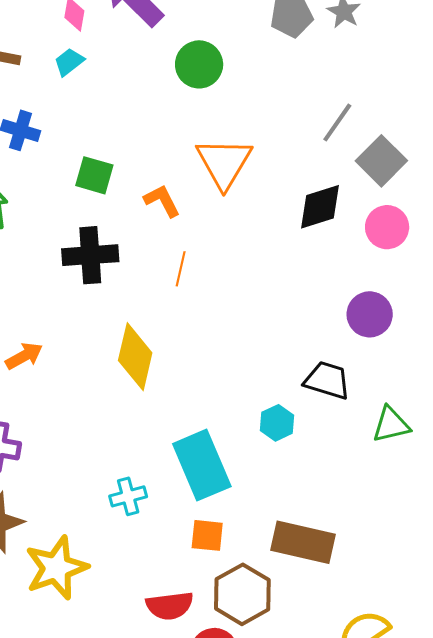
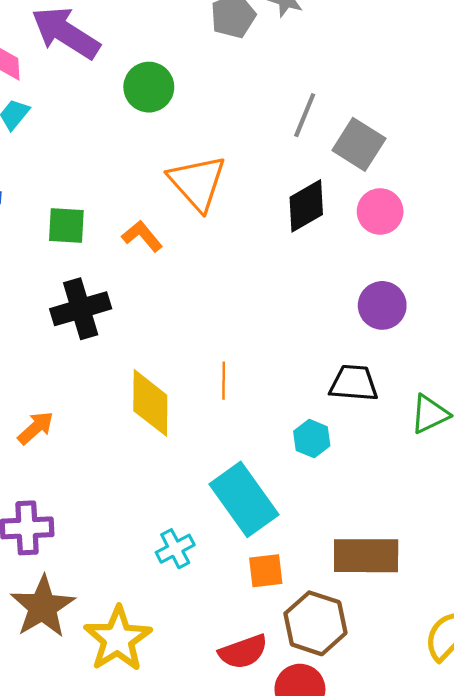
orange line: (181, 269) -> (224, 381), moved

